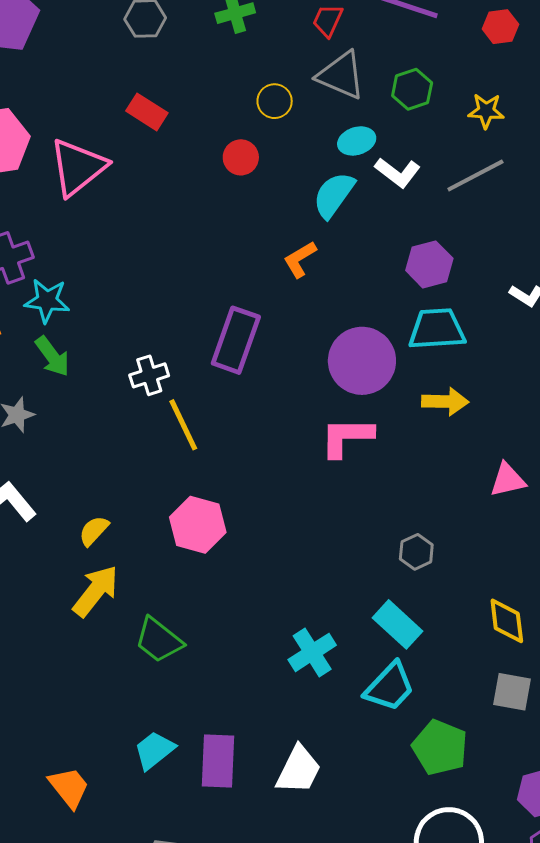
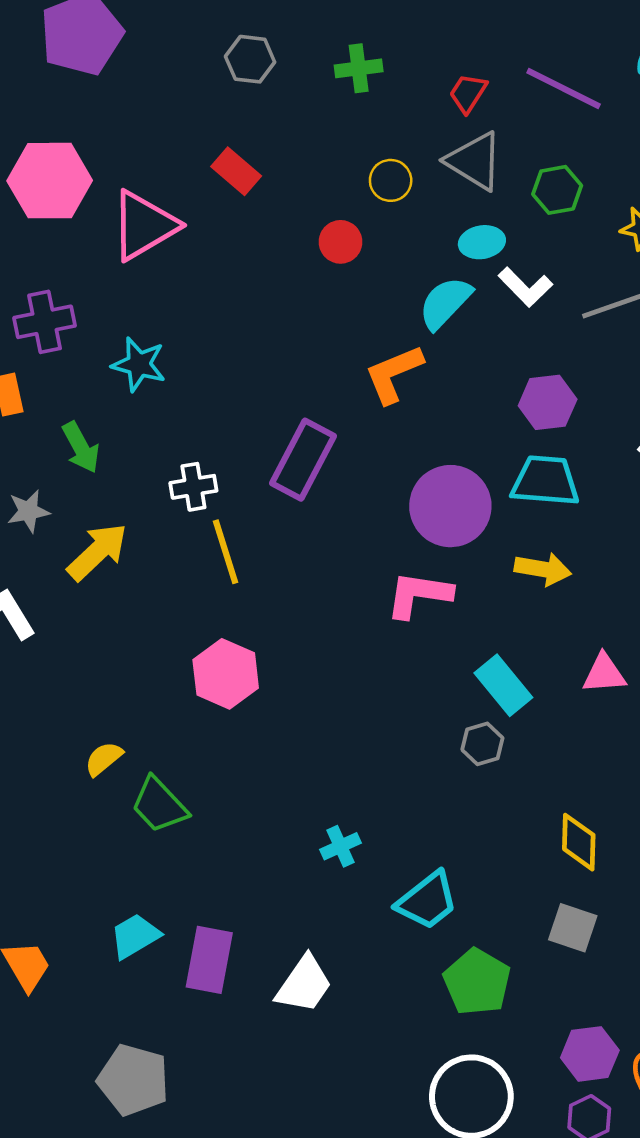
orange L-shape: (300, 259) -> (394, 374), size x1.4
cyan star: (47, 301) -> (139, 364), moved
yellow semicircle: (94, 531) -> (104, 759), moved
yellow arrow: (96, 591) -> (97, 552), moved
cyan rectangle: (398, 624) -> (503, 685), moved
cyan cross: (312, 652) -> (341, 846), size x0.7

